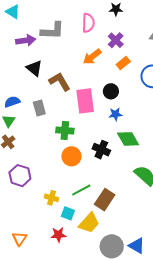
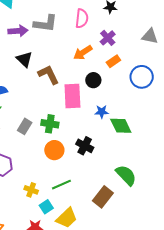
black circle: (111, 91) -> (93, 80), moved
gray rectangle: (39, 108) -> (25, 126), moved, turned 42
green diamond: (128, 139) -> (121, 126), moved
brown rectangle: (105, 200) -> (103, 197), moved
cyan square: (68, 213) -> (46, 207), turned 32

